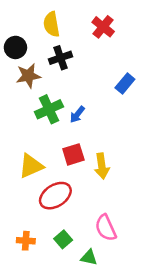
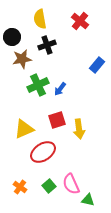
pink semicircle: (106, 228) -> (71, 184), moved
orange cross: (26, 241) -> (20, 187), turned 32
green triangle: (89, 257) -> (88, 200), moved

